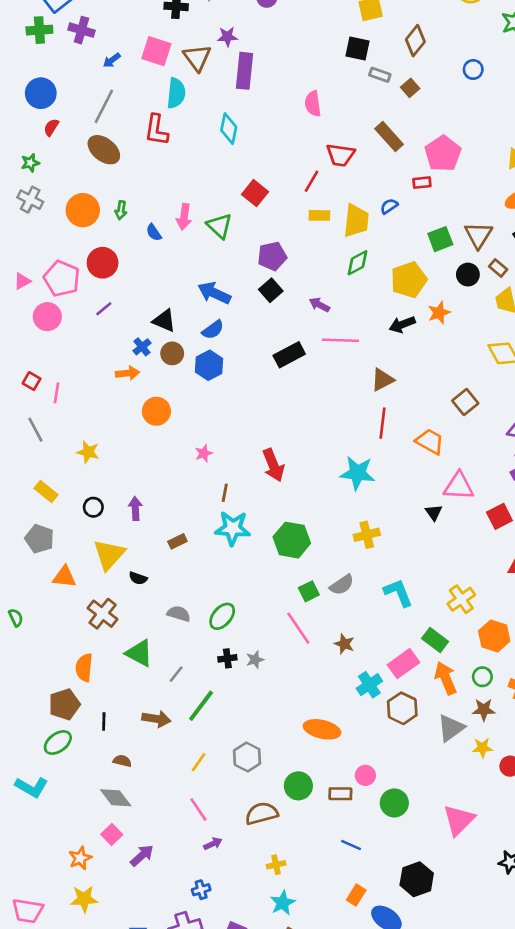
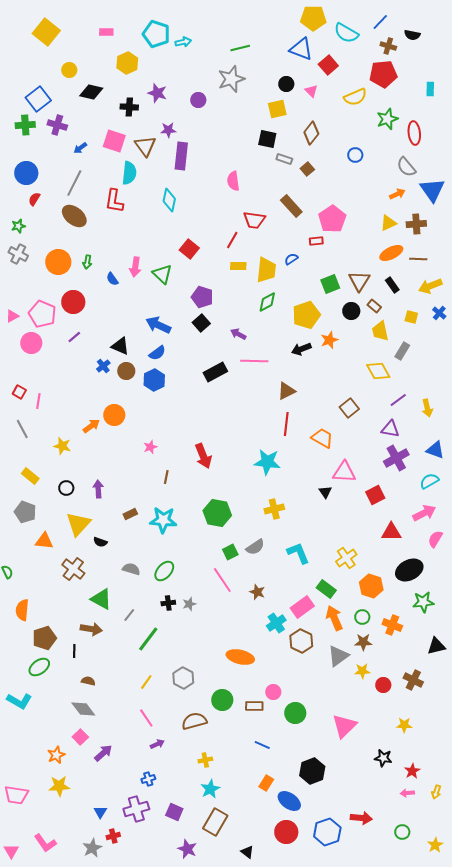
purple pentagon: (272, 256) -> (202, 297), turned 30
orange arrow: (127, 373) -> (91, 426), moved, turned -30
cyan star: (233, 528) -> (163, 520), moved
orange semicircle: (84, 668) -> (22, 610), moved
brown arrow: (156, 719) -> (91, 629), moved

